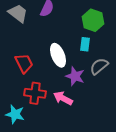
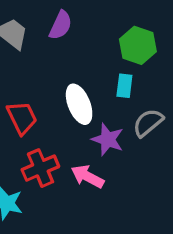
red cross: (35, 93) -> (40, 168), turned -30

